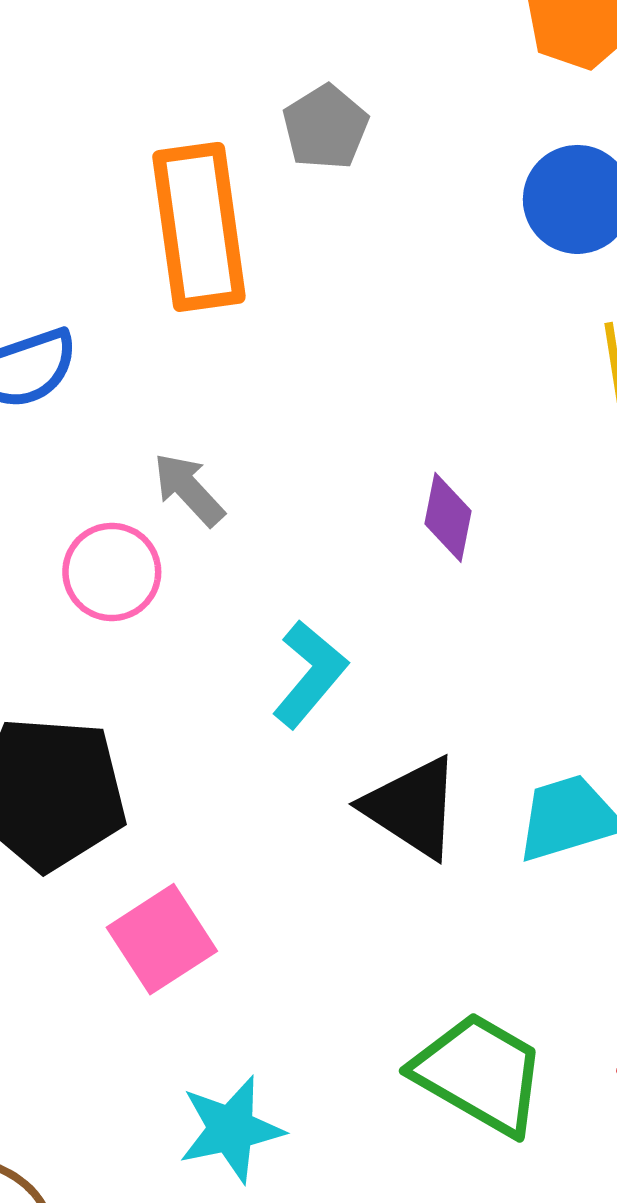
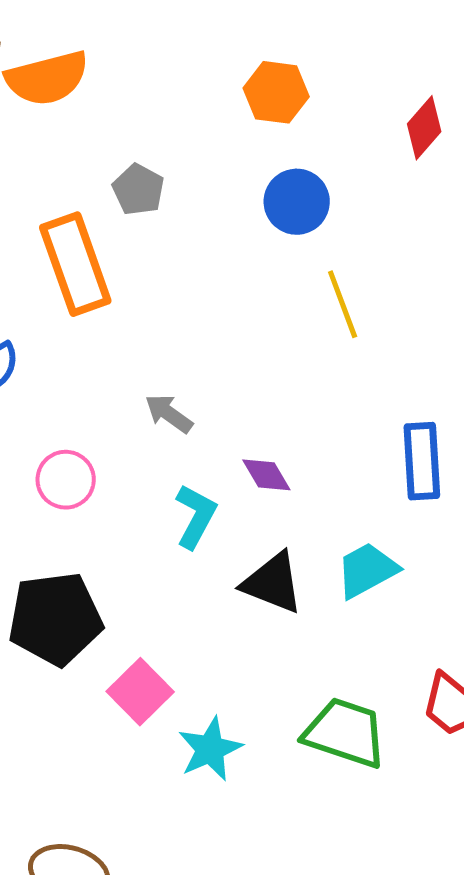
gray arrow: (189, 489) -> (169, 414), moved
purple diamond: (448, 517) -> (266, 475), moved, turned -30
cyan star: (231, 1129) -> (210, 749), moved

